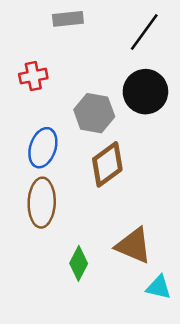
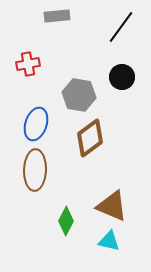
black circle: (145, 92) -> (122, 77), size x0.7
cyan triangle: (159, 287) -> (109, 241), moved

